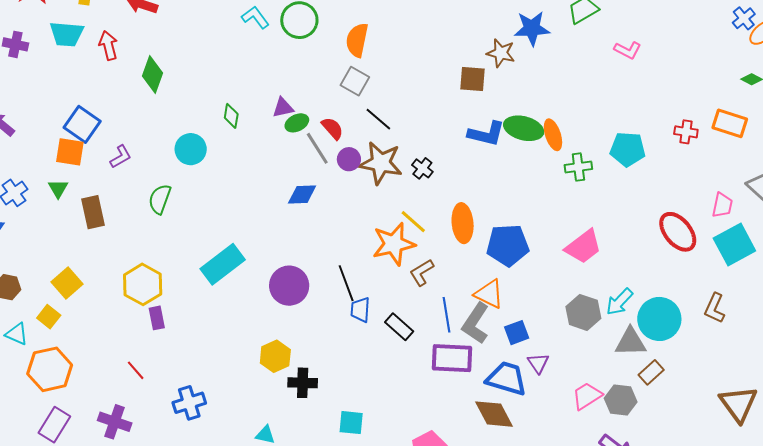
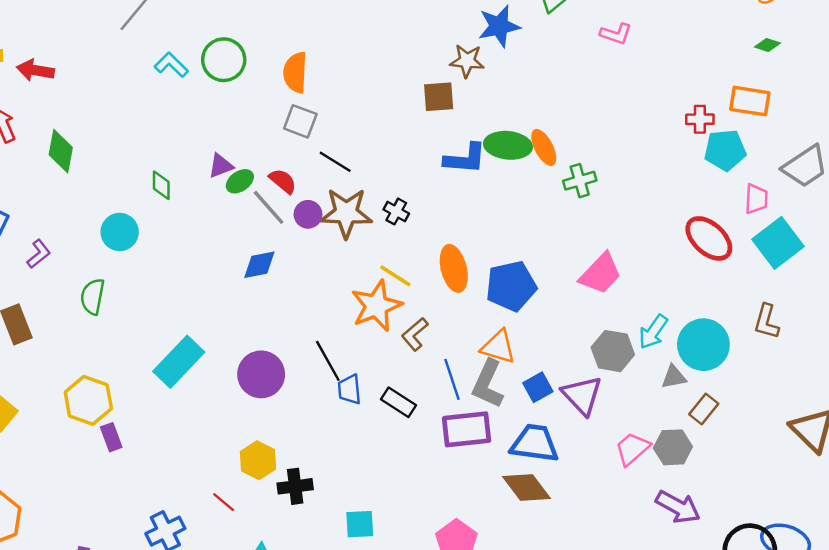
cyan pentagon: (628, 149) -> (725, 150), moved
gray triangle: (631, 342) -> (674, 377), size x0.7
purple triangle: (538, 363) -> (582, 395), moved, size x1.6
red line: (136, 370) -> (224, 502), moved

